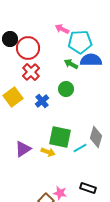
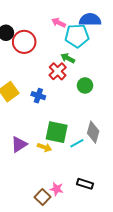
blue semicircle: (91, 60) -> (90, 20), moved
red cross: (31, 72) -> (58, 71), moved
green circle: (66, 89) -> (85, 85), moved
blue cross: (42, 101) -> (38, 96), turned -32

